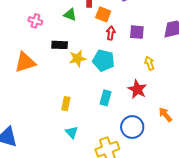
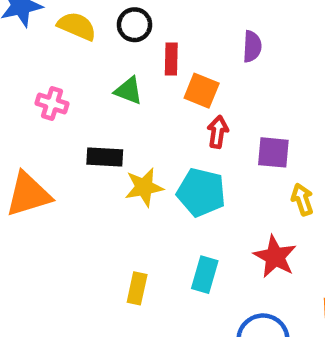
purple square: (137, 32) -> (273, 152), moved
yellow rectangle: (66, 104) -> (137, 288), moved

